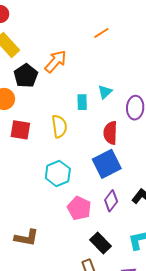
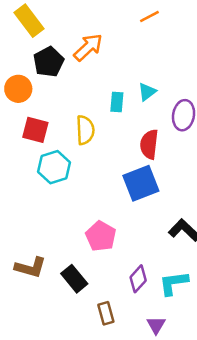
cyan hexagon: (58, 173) -> (54, 167), moved
purple diamond: (111, 201) -> (138, 279), moved
black rectangle: (101, 243) -> (74, 279), moved

